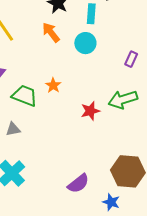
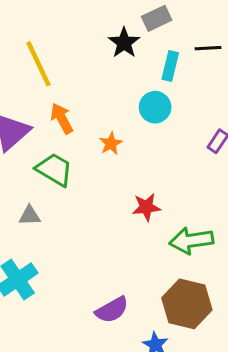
orange arrow: (51, 32) -> (62, 118), moved
orange star: (53, 85) -> (111, 144), moved
green arrow: (123, 100) -> (191, 241), moved

